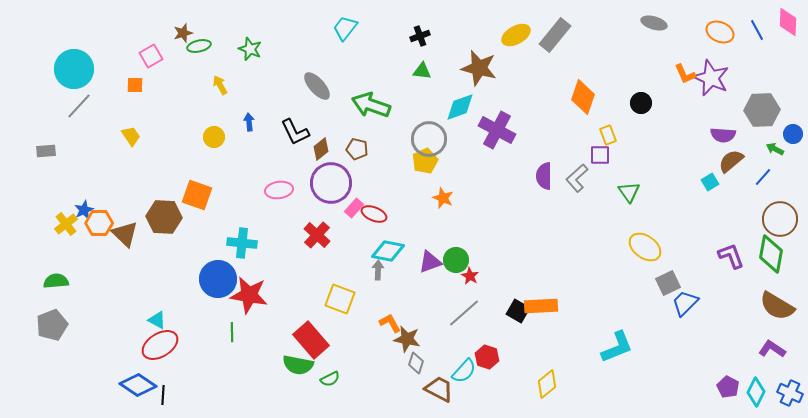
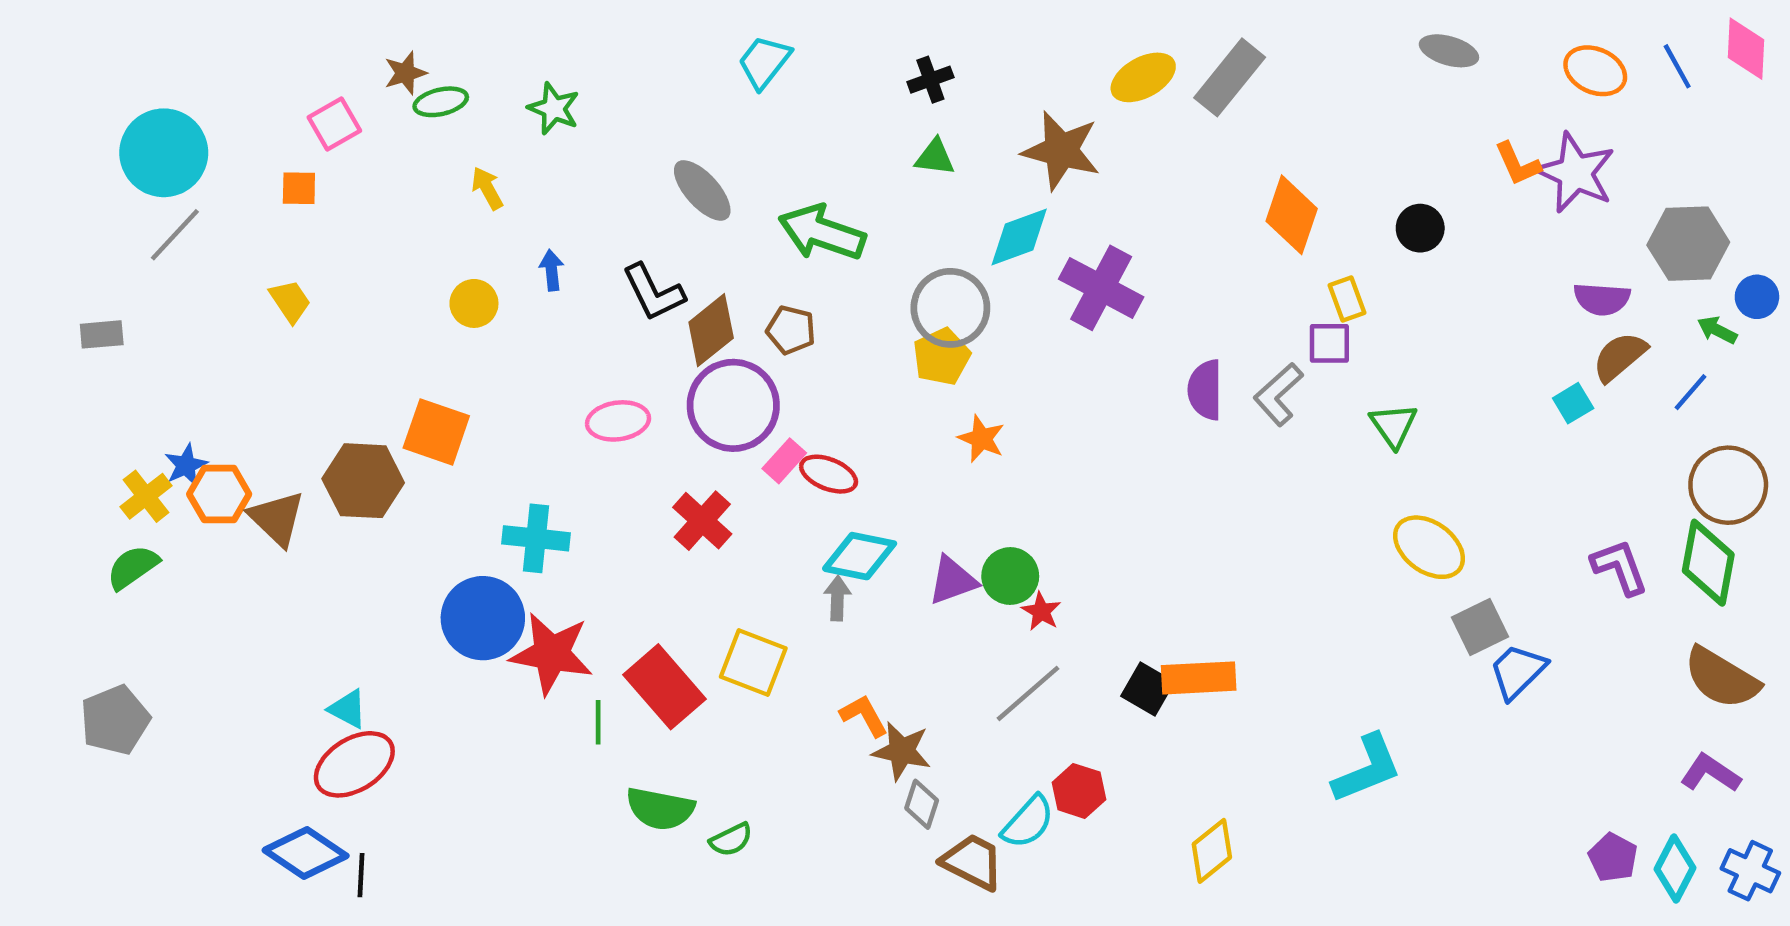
brown diamond: (321, 149) -> (711, 330), size x1.4
green semicircle: (56, 281) -> (133, 567), moved, turned -30
green line: (232, 332) -> (598, 722), moved
red rectangle: (311, 340) -> (665, 687), moved

